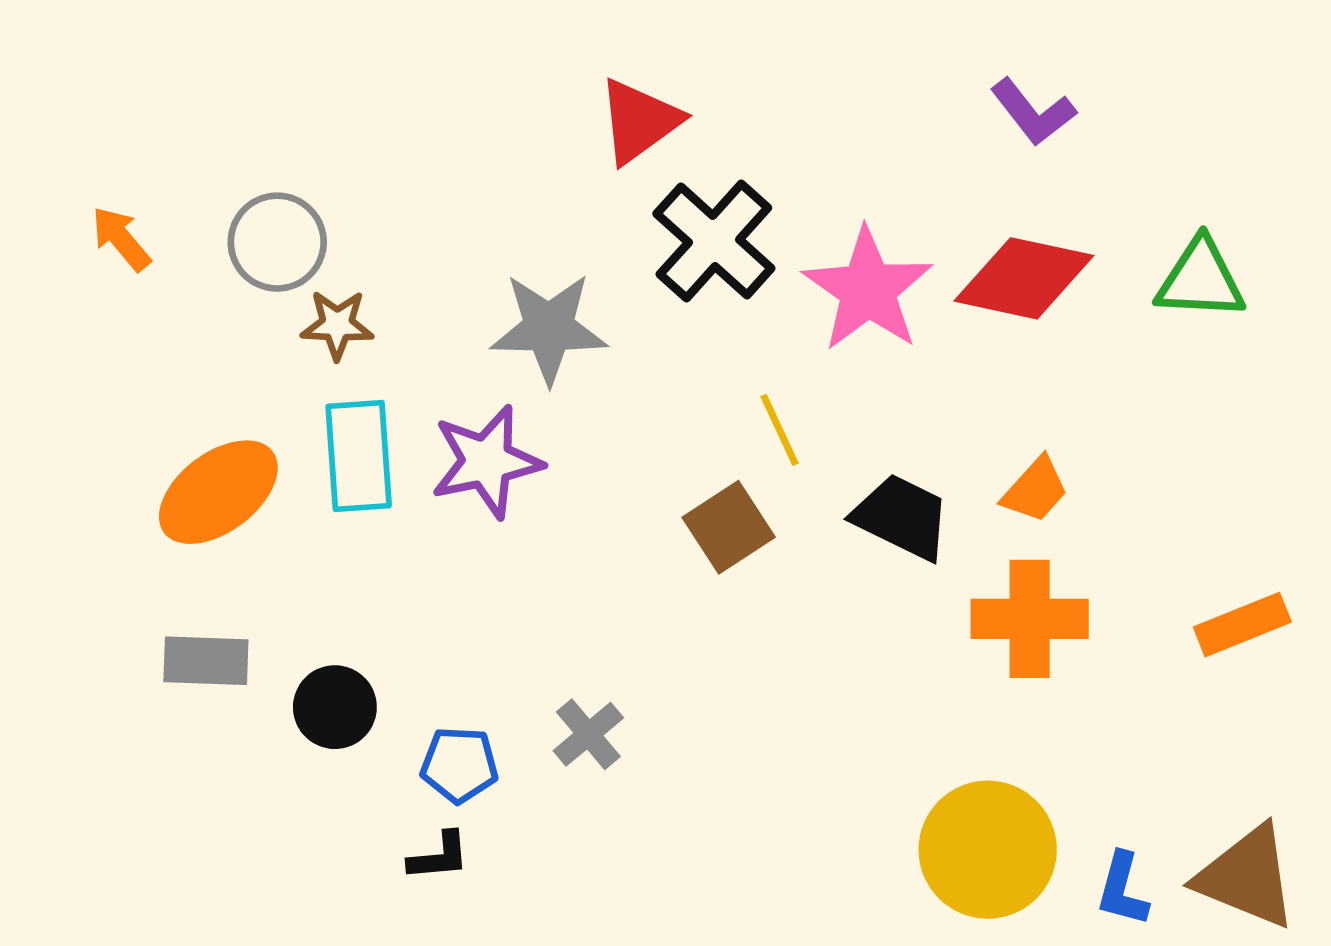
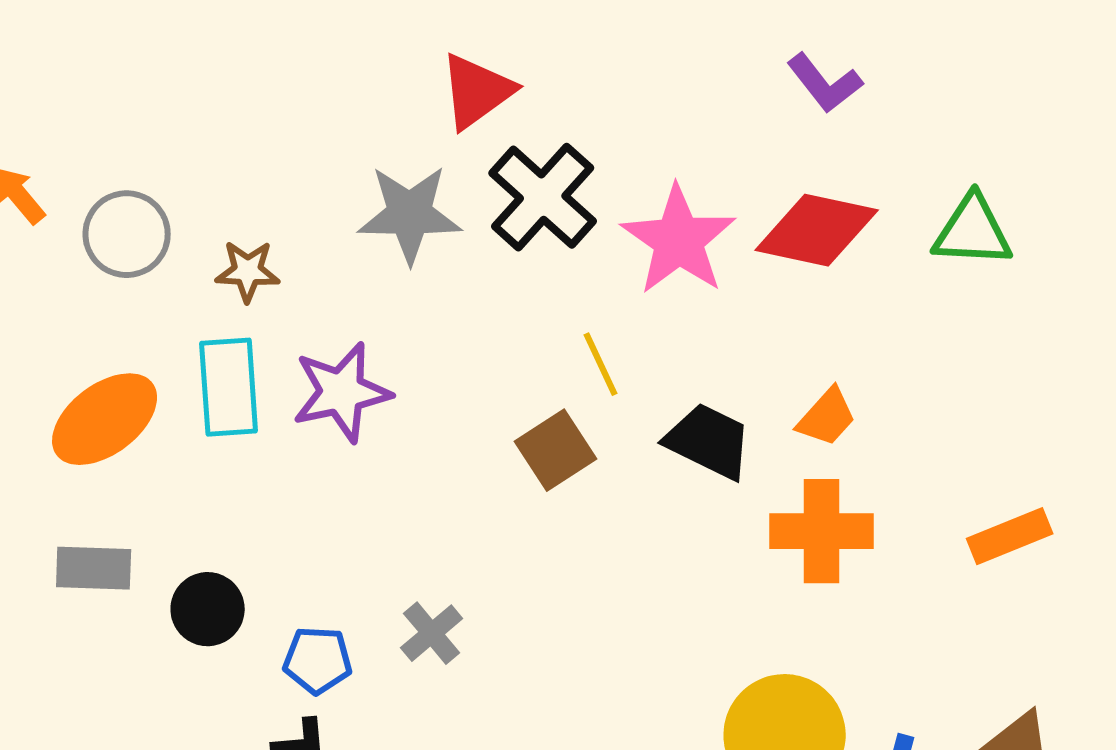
gray circle: (277, 242) -> (127, 234), moved
brown star: (337, 325) -> (248, 271), moved
gray star: (549, 328) -> (410, 214), moved

